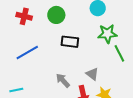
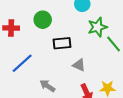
gray triangle: (92, 74) -> (79, 65), moved
gray arrow: (63, 80) -> (47, 86), moved

